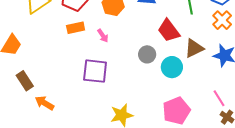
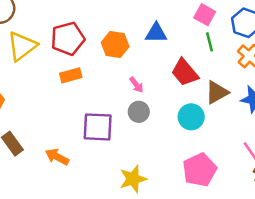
pink arrow: (103, 36) -> (136, 85), moved
gray circle: (147, 54) -> (139, 112), moved
orange arrow: (44, 103) -> (57, 157), moved

